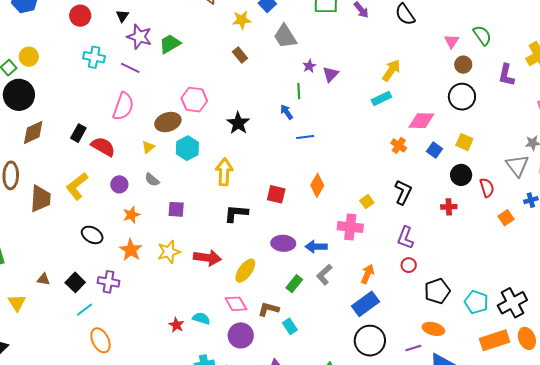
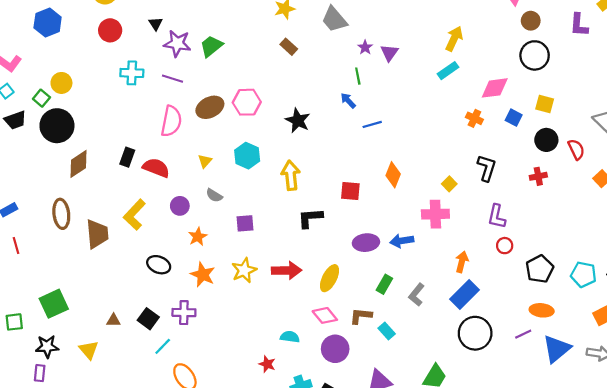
brown ellipse: (168, 122) -> (210, 107), moved
gray L-shape: (324, 275) -> (416, 295), moved
red star: (176, 325) -> (267, 364), moved

